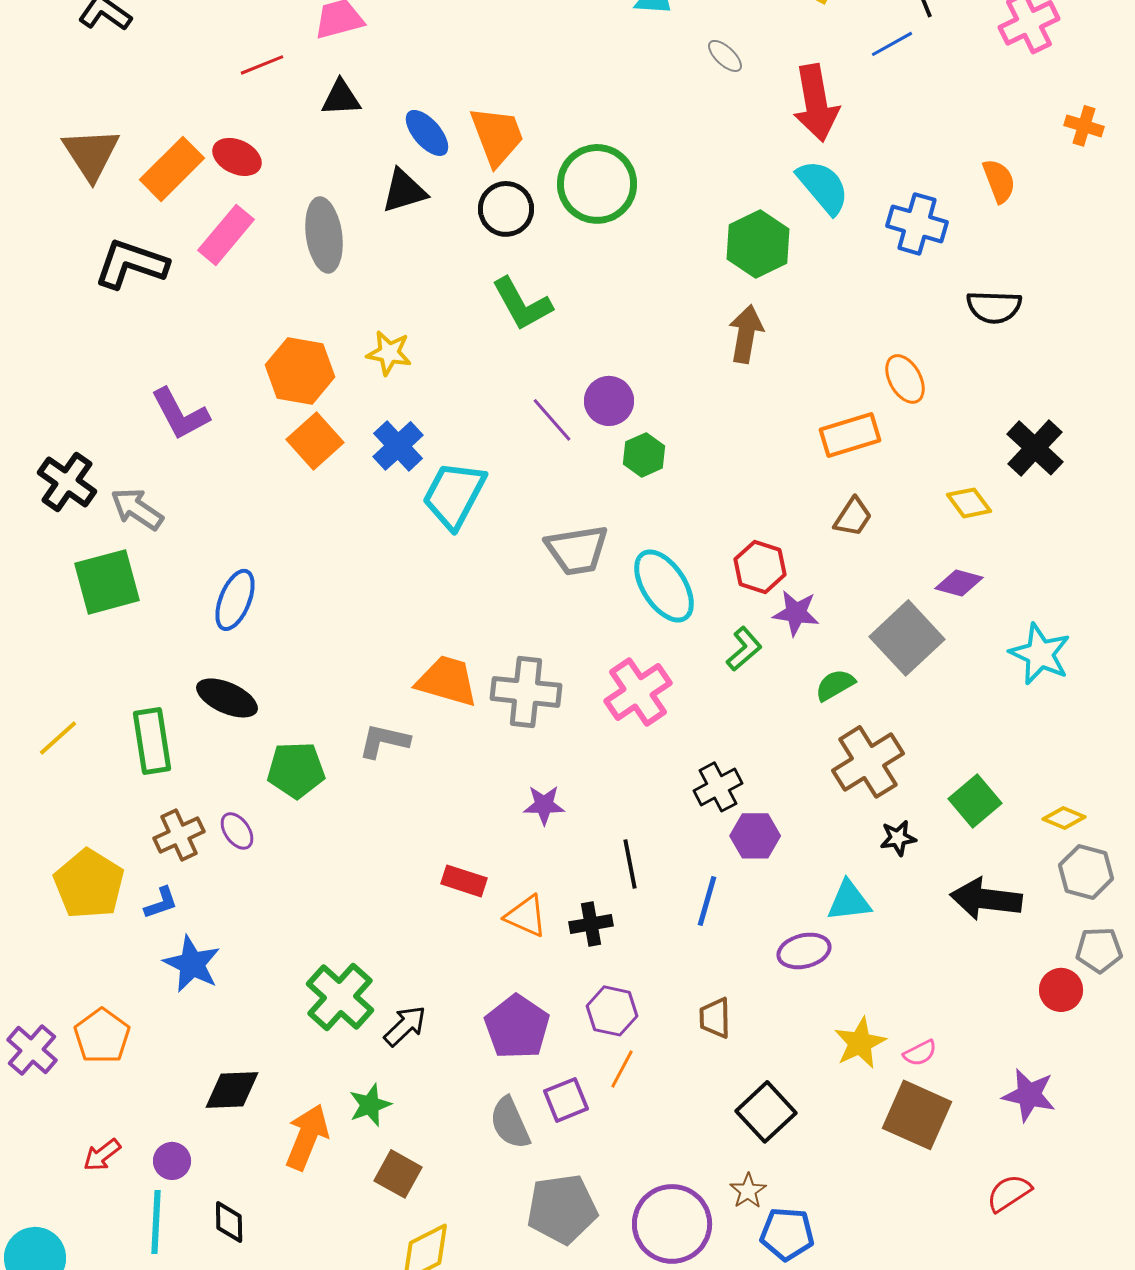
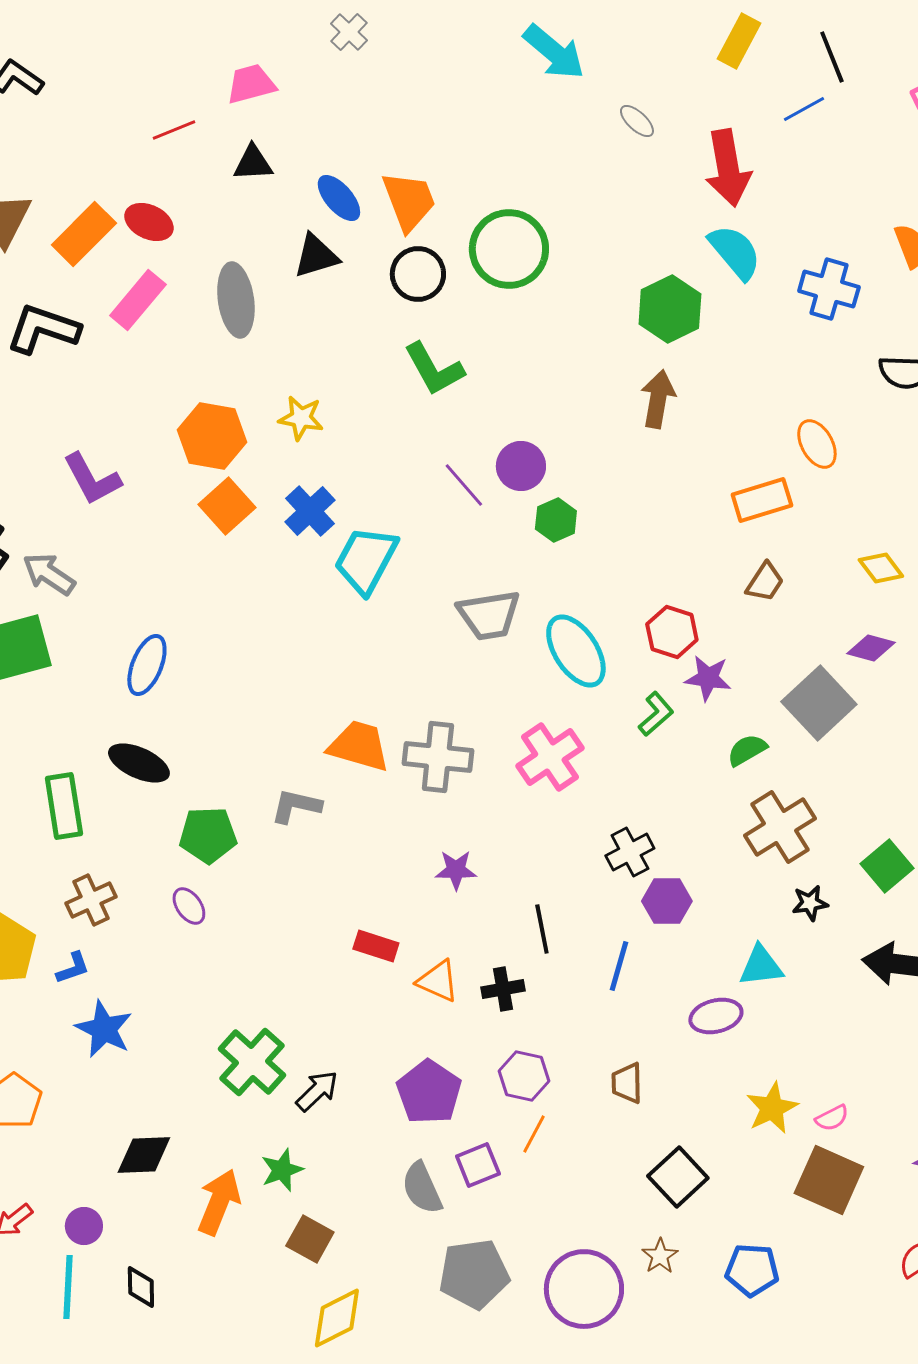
purple ellipse: (237, 831) -> (189, 906), moved
blue pentagon: (787, 1234) -> (752, 1270), moved

